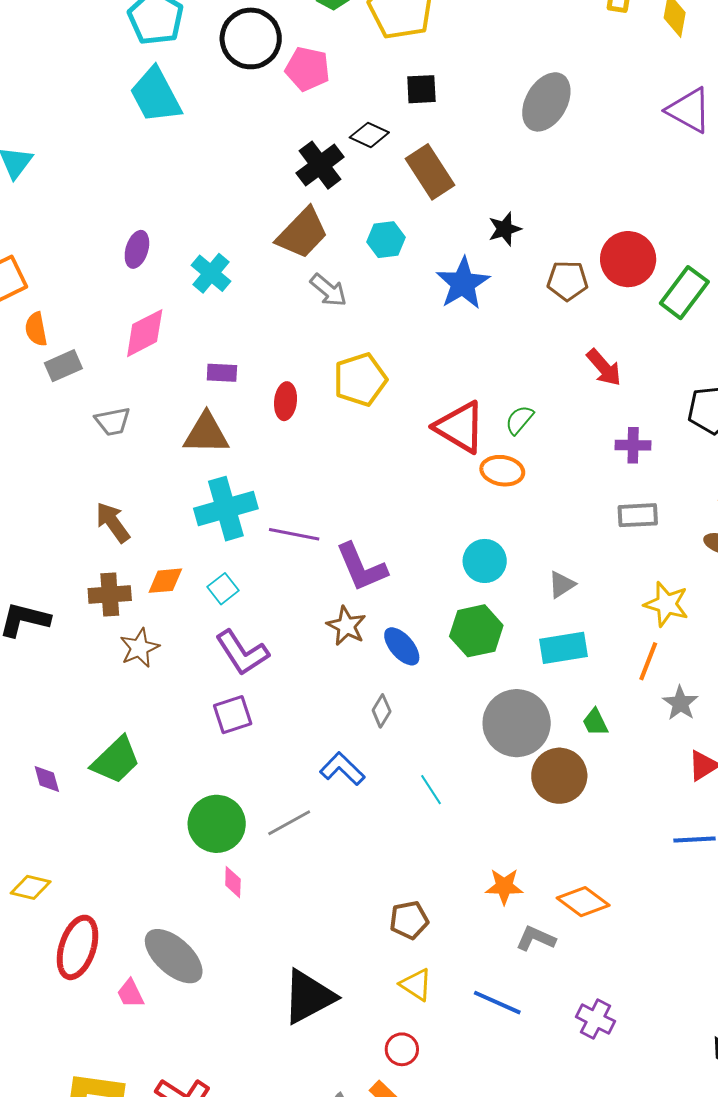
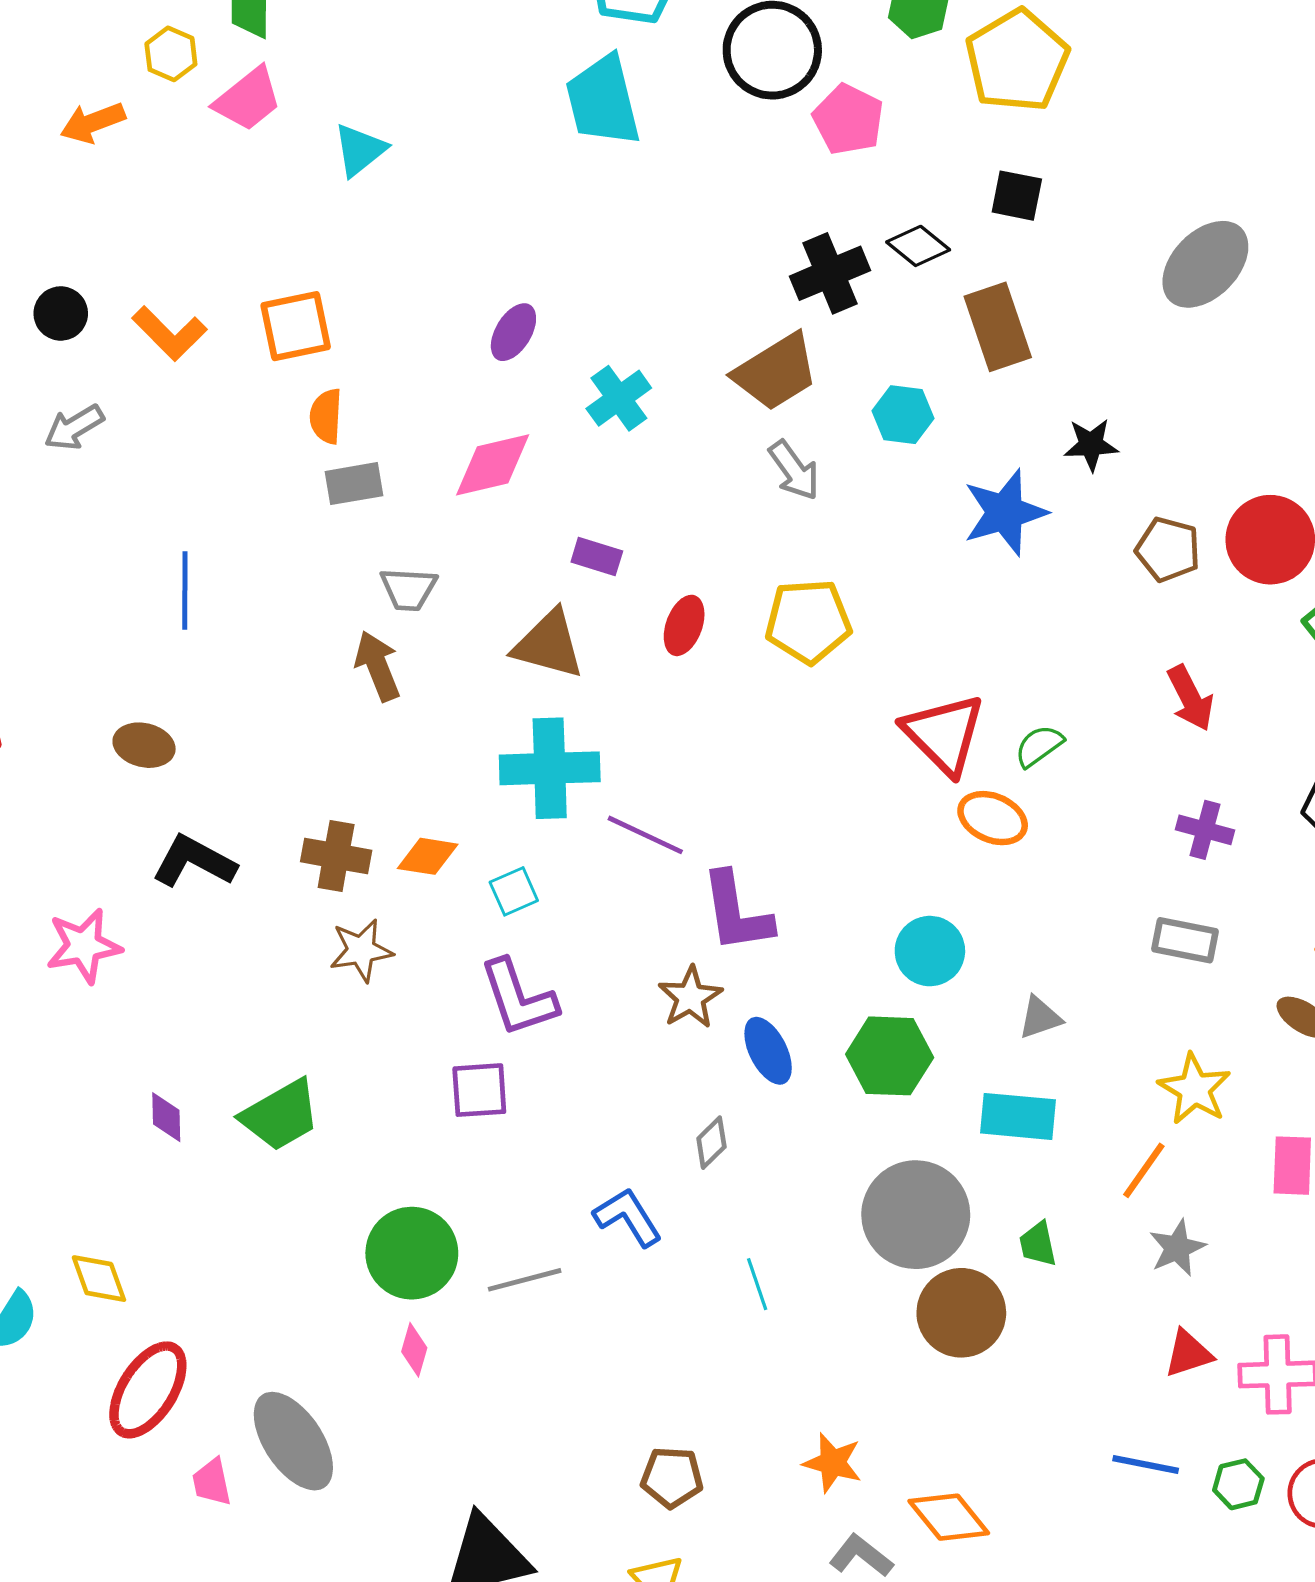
brown arrow: (113, 522) -> (378, 666), moved
yellow diamond: (31, 887) -> (99, 1279), turned 42

